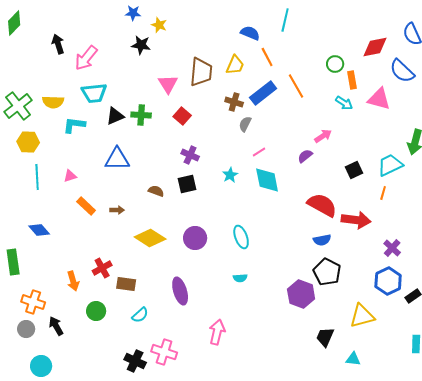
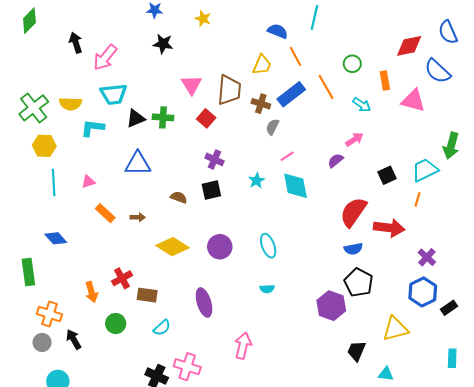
yellow star: (159, 25) -> (203, 19), moved
green circle: (335, 64) -> (352, 64), moved
brown trapezoid: (201, 72) -> (229, 90), moved
cyan arrow: (344, 103) -> (362, 105), moved
red semicircle: (322, 205) -> (353, 212), turned -84

